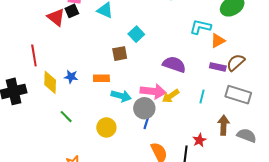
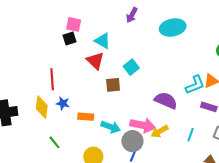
red triangle: (56, 17) -> (95, 61), moved
cyan L-shape: (200, 27) -> (195, 85), moved, turned 140
red line: (34, 55) -> (52, 79), moved
orange rectangle: (101, 78) -> (86, 117), moved

